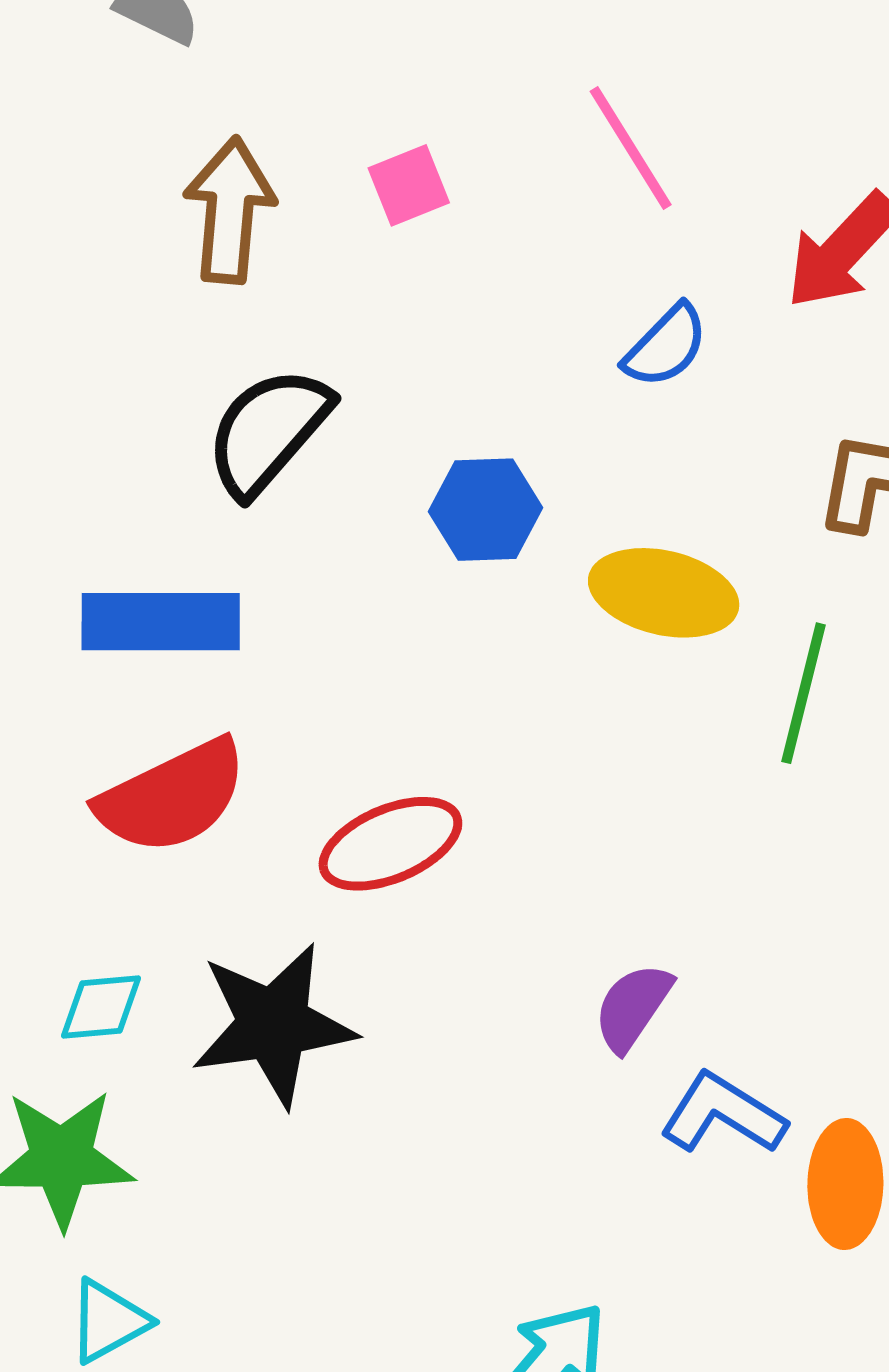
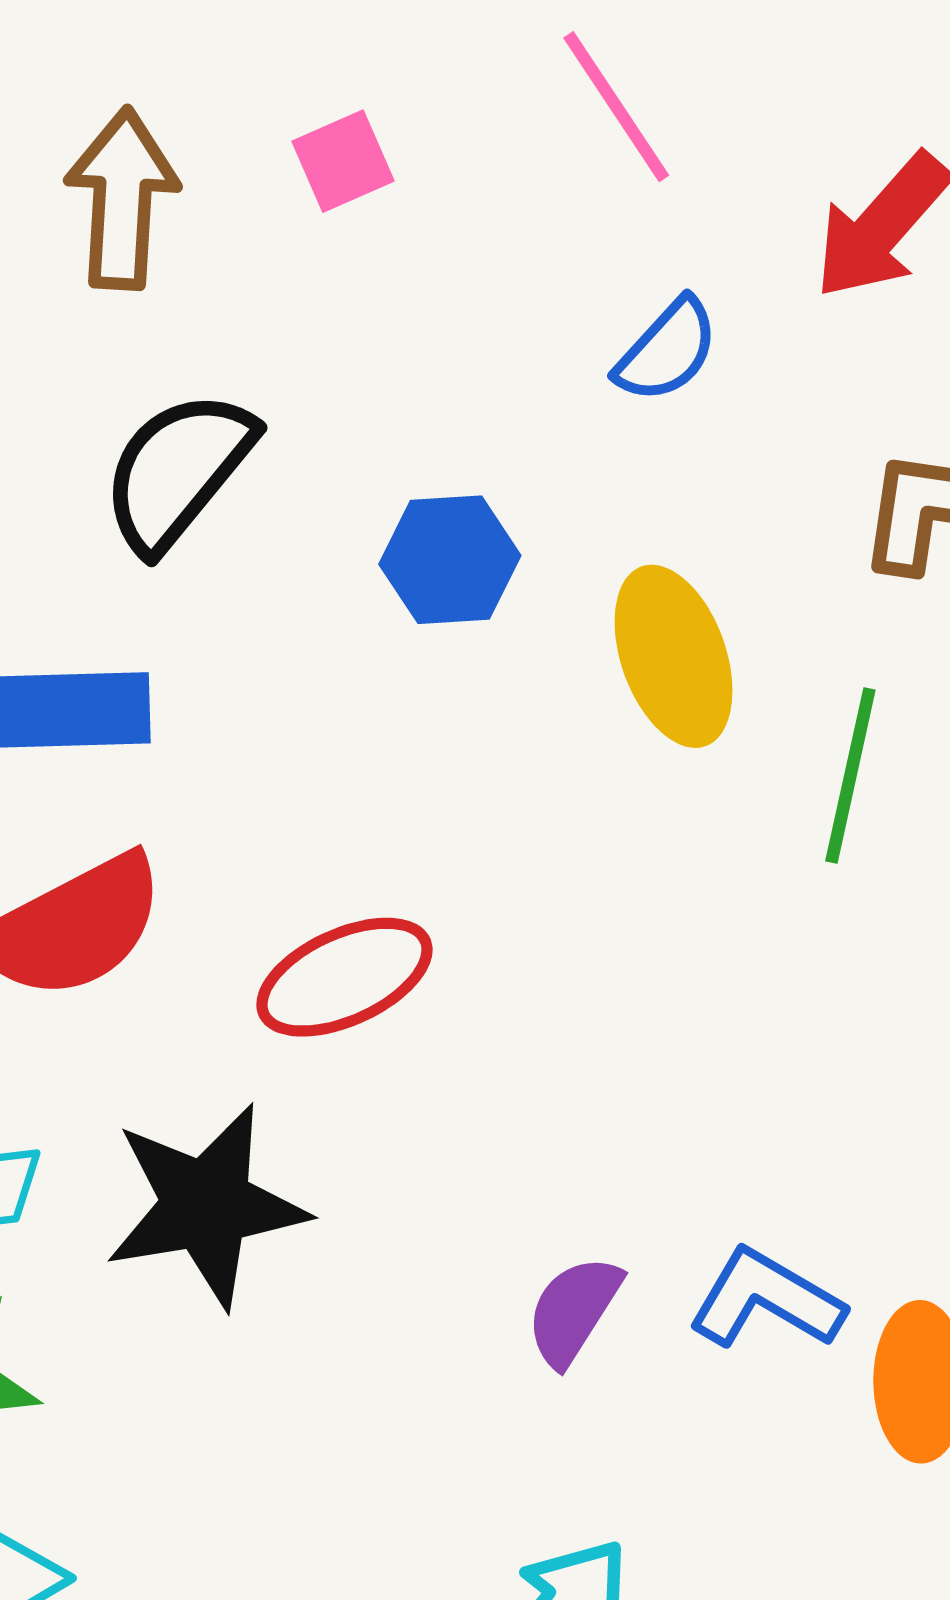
yellow ellipse: (664, 593) -> (674, 656), turned 59
purple semicircle: (633, 1007) -> (574, 1311), moved

